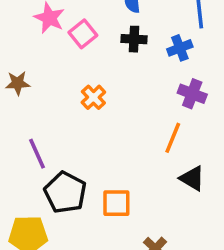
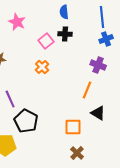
pink square: (83, 34) -> (46, 41), moved
blue cross: (180, 48) -> (106, 39), moved
orange square: (116, 203) -> (73, 127), moved

